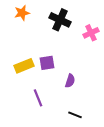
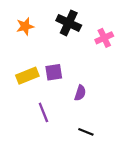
orange star: (22, 13) -> (25, 26), moved

